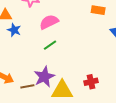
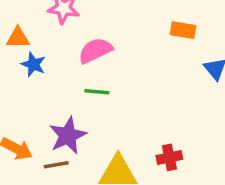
green line: (50, 45) -> (97, 92), turned 40
purple star: (44, 77) -> (68, 136), moved

